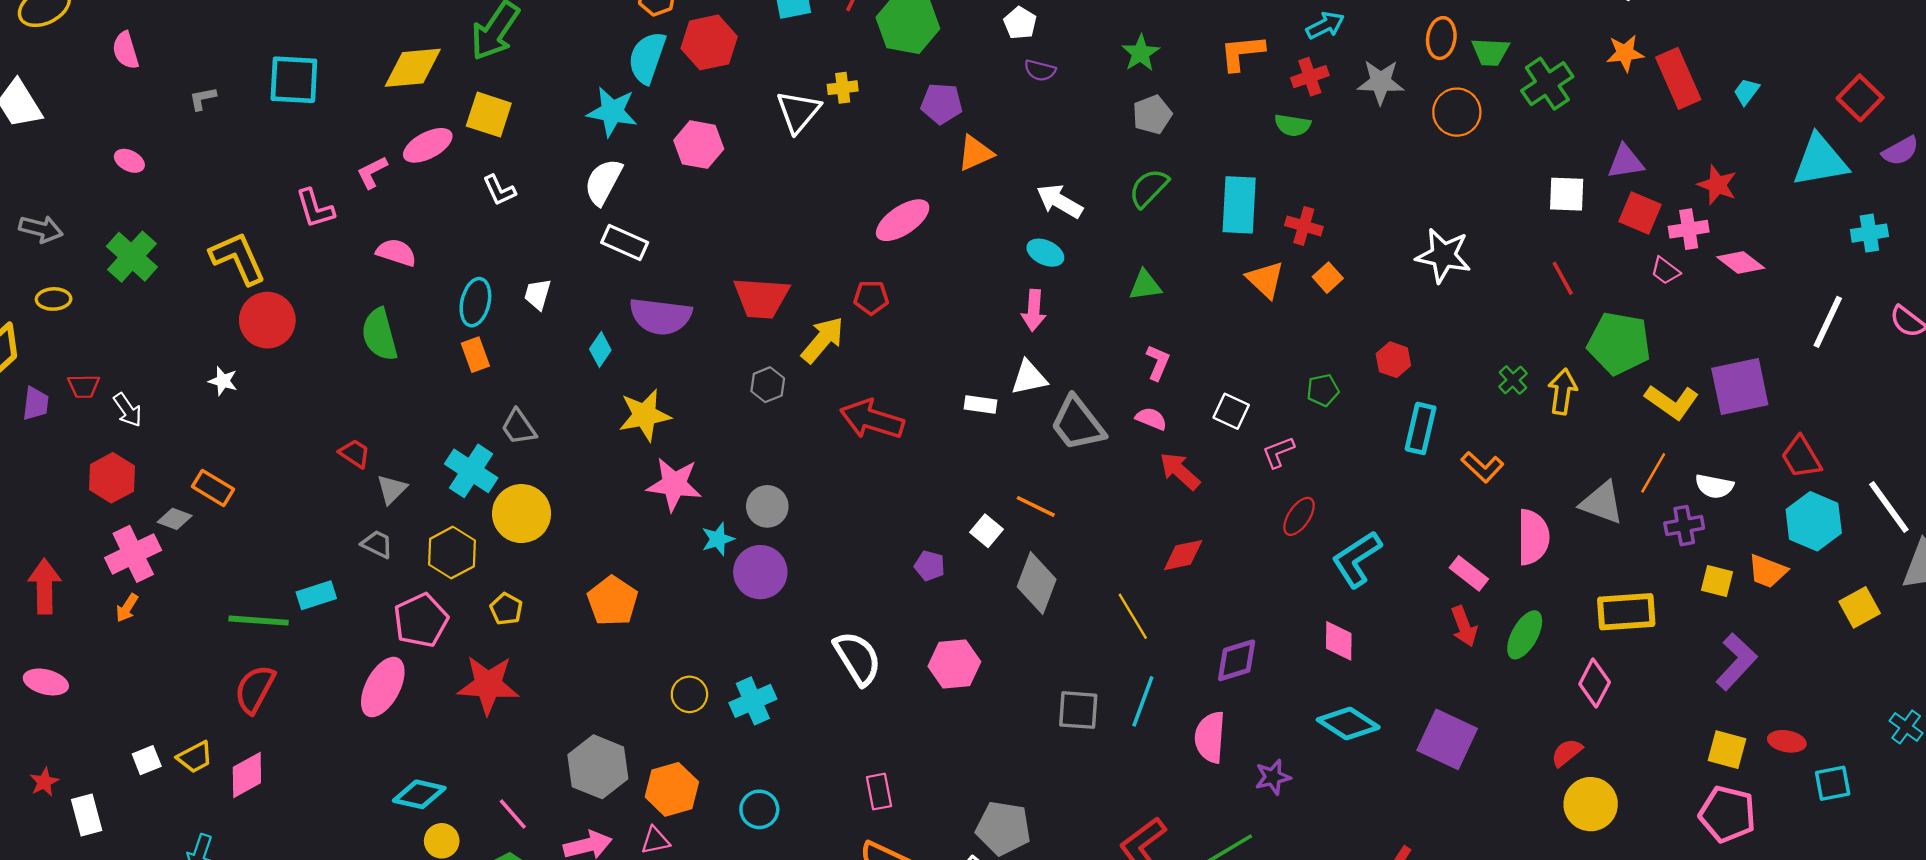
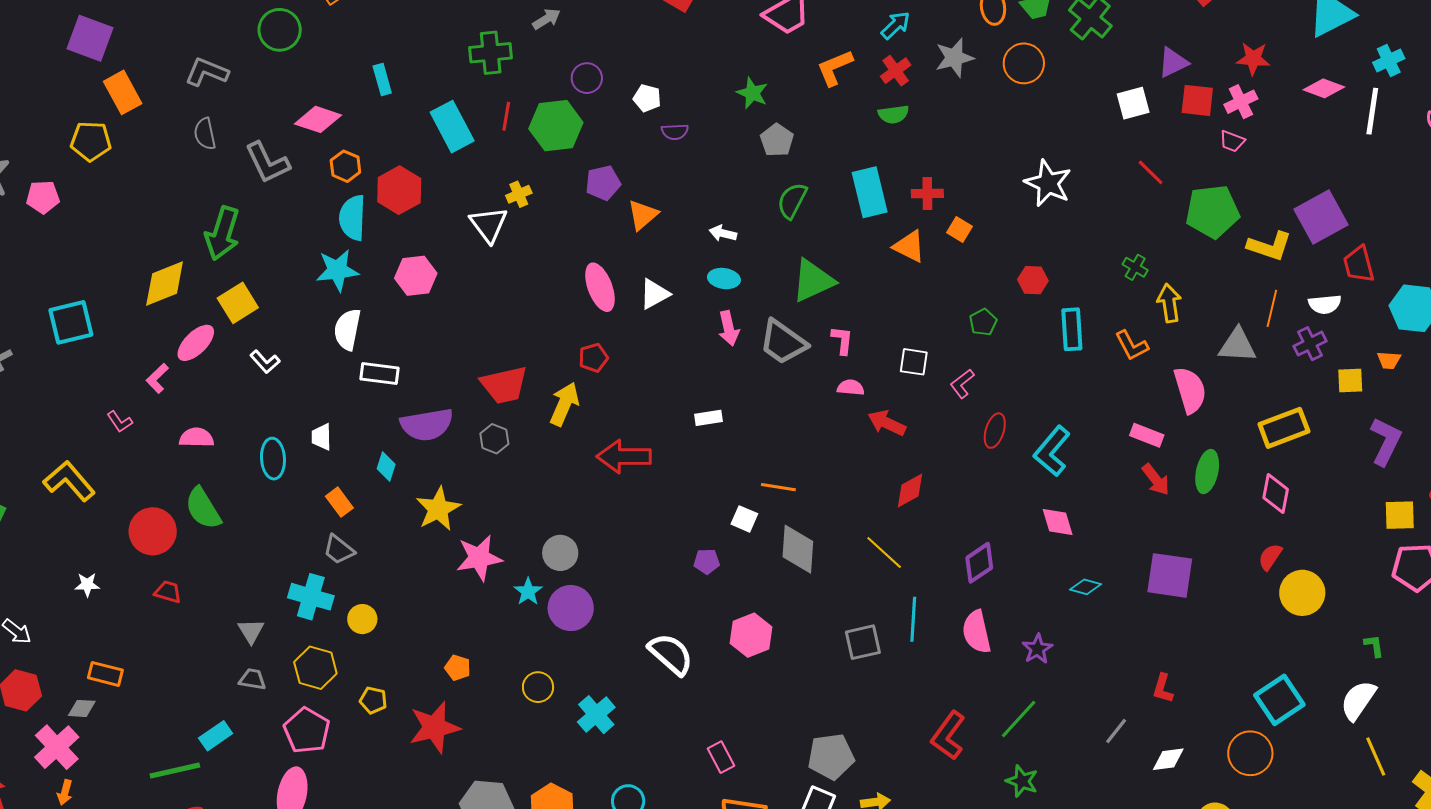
yellow square: (489, 115) -> (238, 303), turned -33
white arrow: (1060, 201) -> (723, 233), size x0.7
pink L-shape: (315, 208) -> (120, 422), size x0.7
pink ellipse: (903, 220) -> (600, 287), turned -60
white star: (1443, 256) -> (1048, 183), turned 30
pink diamond: (1741, 263) -> (1324, 88), moved
green triangle: (1145, 285) -> (813, 281), size x1.6
red circle: (267, 320) -> (153, 531), moved
white line: (1828, 322) -> (1372, 111), moved
orange rectangle: (475, 355) -> (339, 502), moved
white triangle: (1029, 378) -> (654, 294), moved
gray hexagon: (768, 385) -> (494, 439), moved
yellow arrow: (1562, 392) -> (1169, 303), moved
gray trapezoid: (1078, 424) -> (783, 342), moved
red trapezoid: (355, 453) -> (168, 592), moved
red trapezoid: (1801, 457) -> (1359, 264), moved, turned 33
orange L-shape: (1482, 467) -> (1132, 345), turned 36
yellow circle: (522, 514) -> (362, 619), size x0.6
orange trapezoid: (1768, 571) -> (1389, 360), size x0.7
orange pentagon: (613, 601) -> (458, 668), size x0.6
red star: (488, 685) -> (434, 727), moved
yellow circle: (689, 694) -> (538, 687), moved
cyan diamond: (1348, 724) -> (1086, 587), size x0.6

